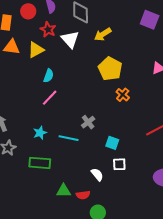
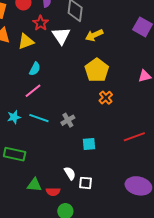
cyan star: (40, 133) -> (14, 117), moved
cyan line: (69, 138) -> (39, 118), moved
cyan square: (112, 143) -> (89, 144), turned -32
white square: (119, 164) -> (85, 183), moved

